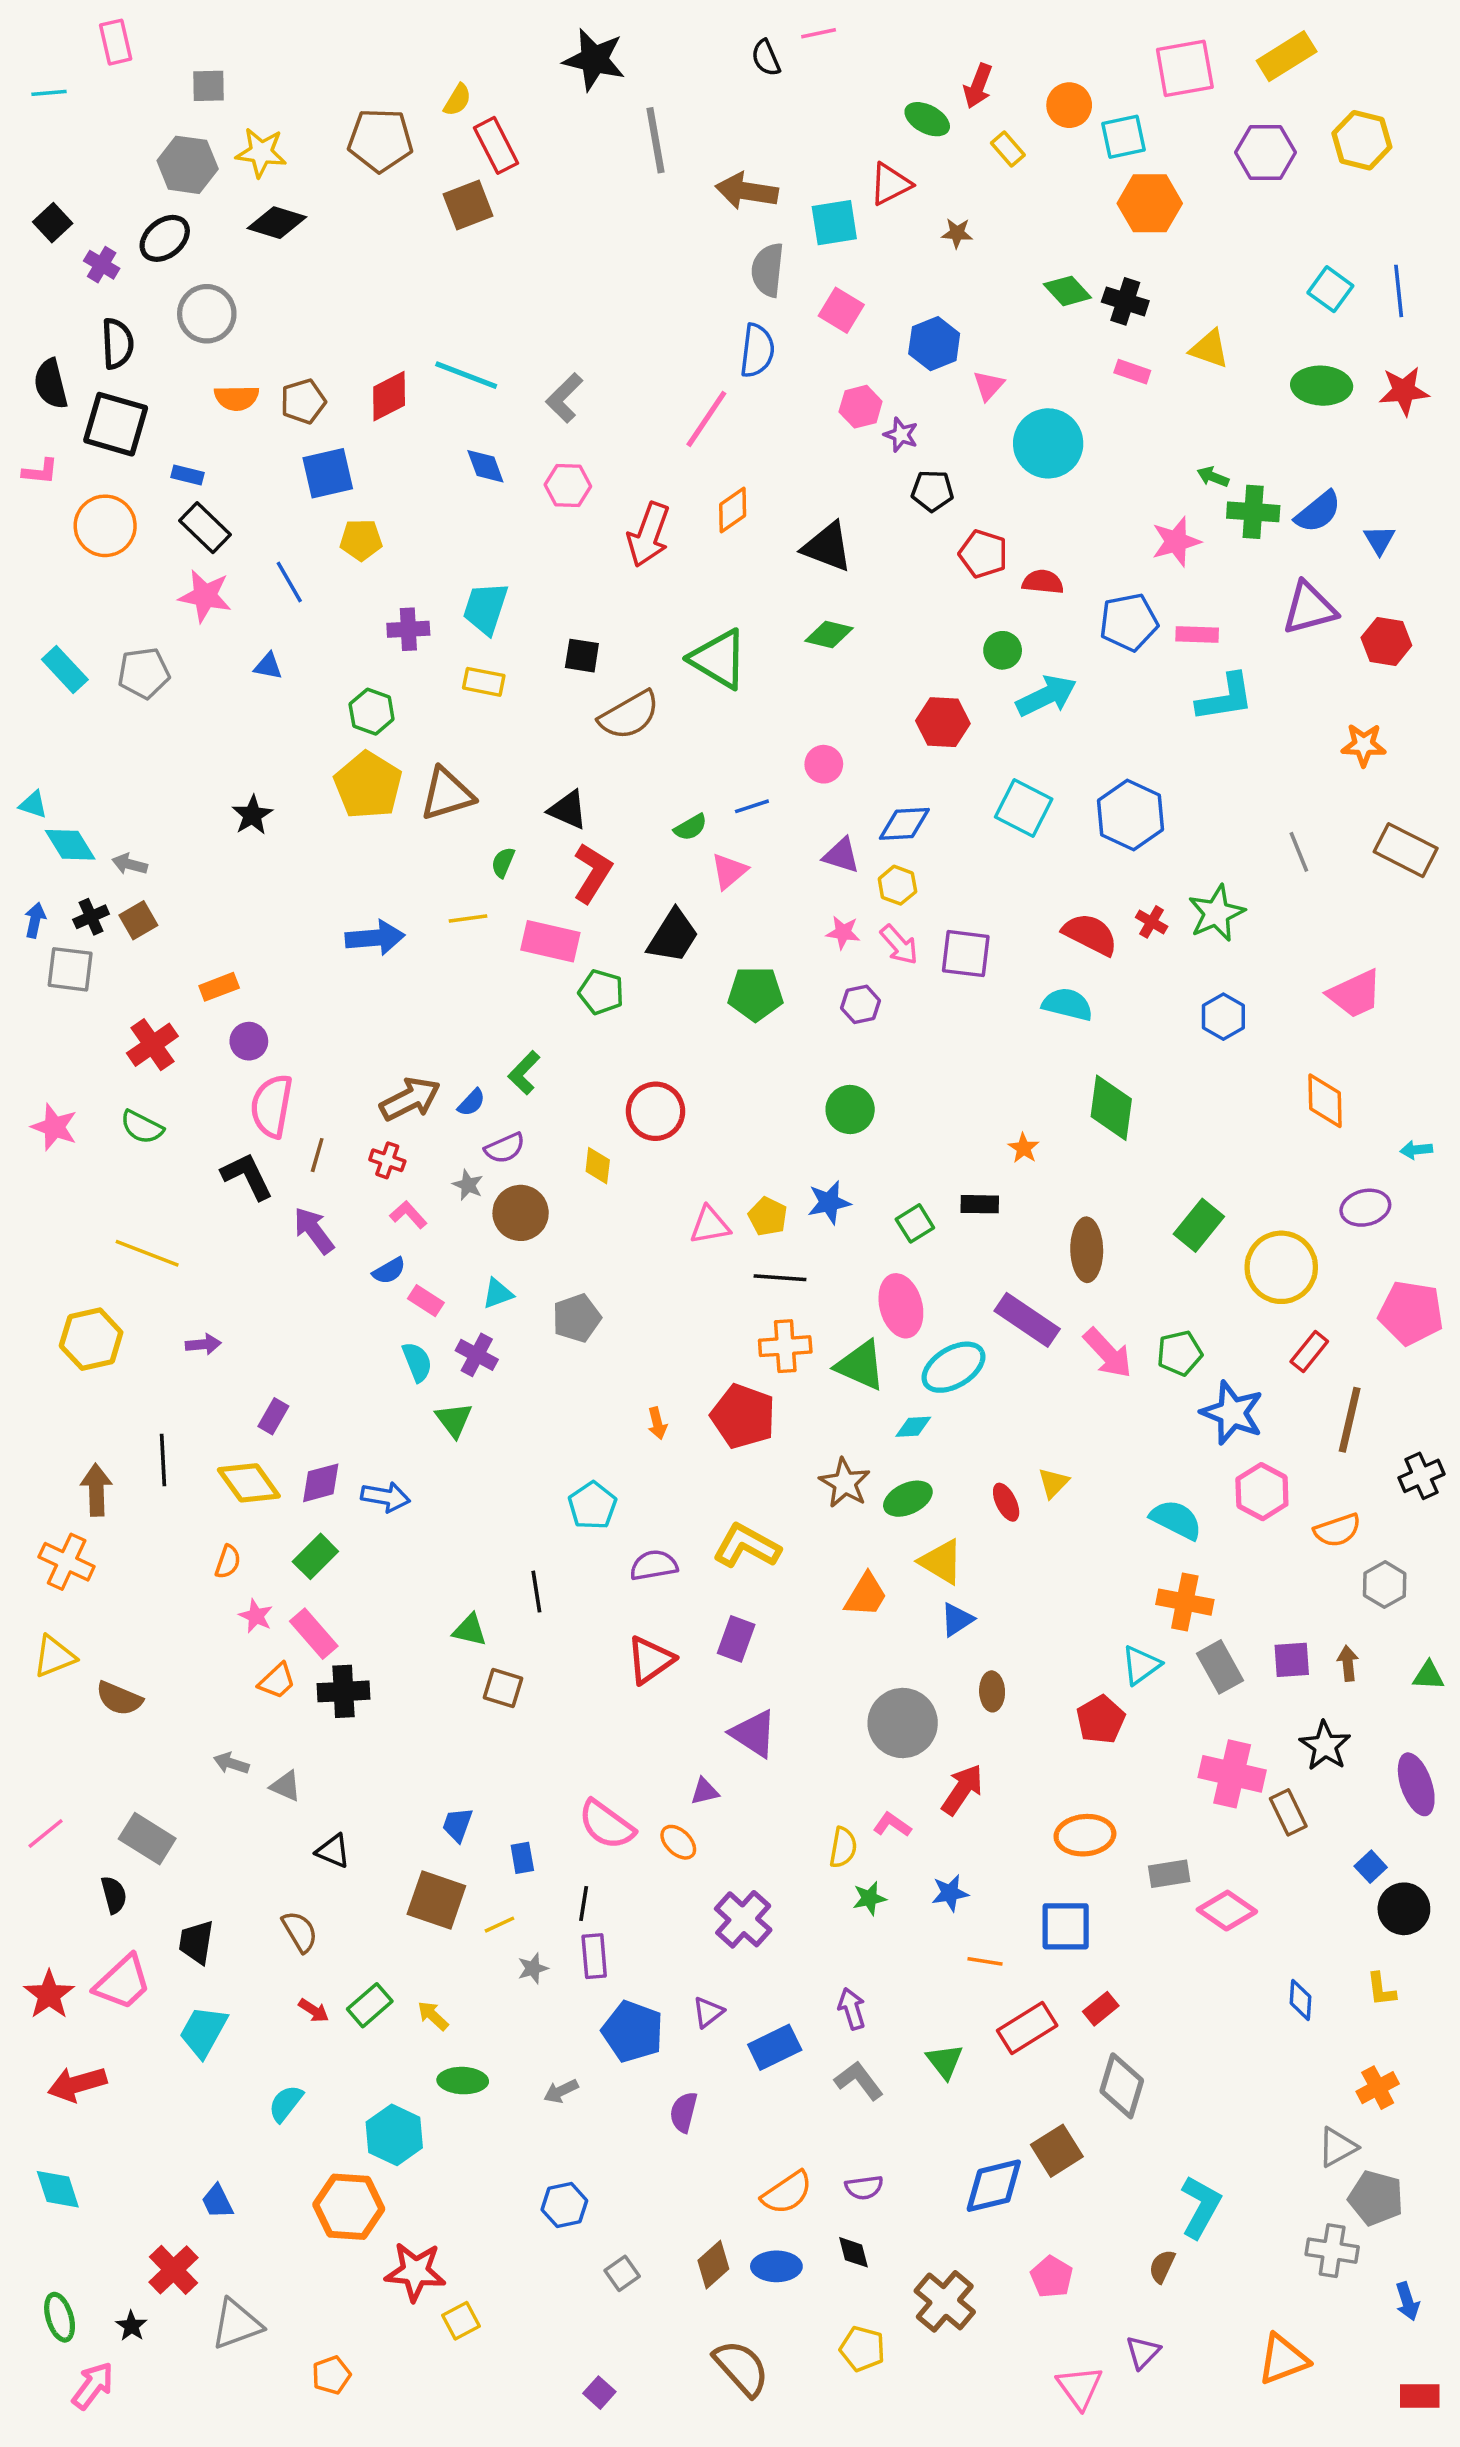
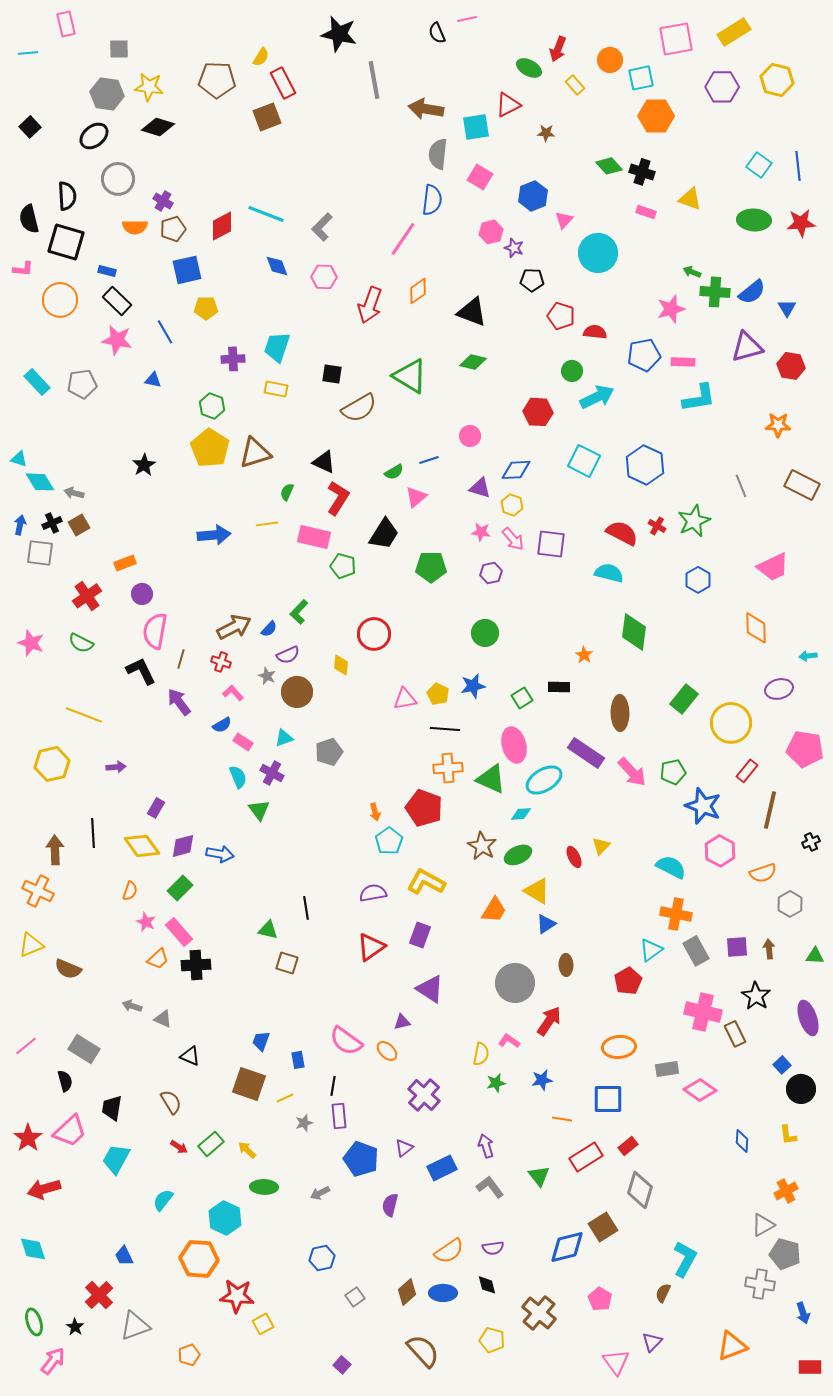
purple cross: (102, 265) -> (163, 201), moved
black cross: (1421, 1476) -> (811, 842), size x0.7
cyan pentagon: (592, 1506) -> (389, 841), moved

